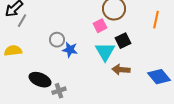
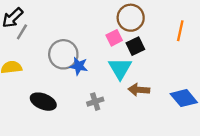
gray circle: (57, 40) -> (63, 54), size x1.6
black square: (123, 41) -> (135, 46), moved
gray cross: (59, 91) -> (95, 102), moved

